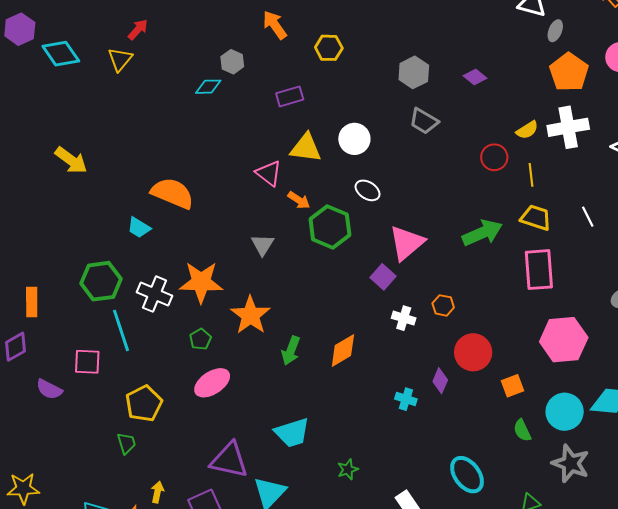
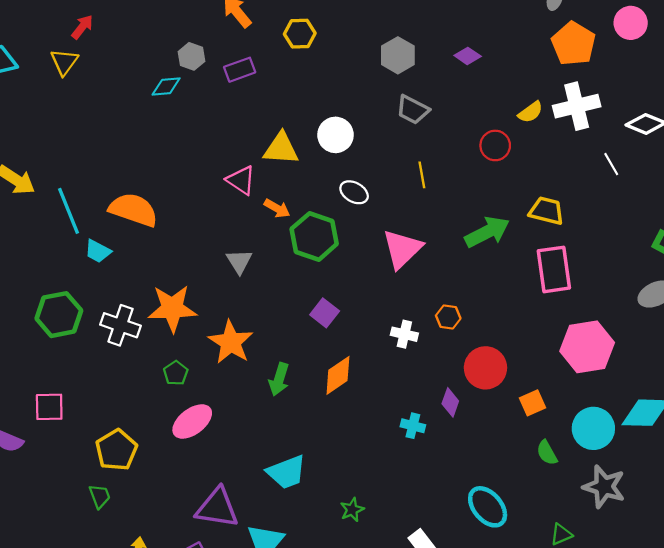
purple rectangle: (290, 96) -> (240, 70), moved
yellow line: (531, 175) -> (422, 175), moved
white line: (588, 217) -> (611, 164), moved
purple square: (383, 277) -> (325, 313), moved
cyan line: (121, 330) -> (69, 211), moved

